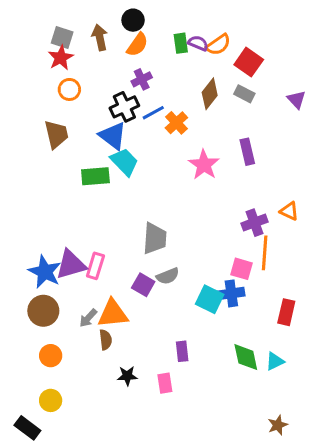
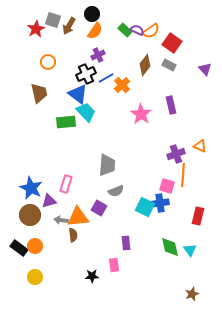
gray square: (62, 37) -> (53, 20), moved
brown arrow: (100, 37) -> (69, 26), turned -138
green rectangle: (181, 43) -> (125, 30), turned -40
red star: (61, 58) -> (36, 29), moved
purple triangle: (71, 264) -> (49, 201), moved, size x0.7
purple square: (143, 285) -> (99, 208), moved
gray arrow: (88, 318) -> (61, 220), turned 56
cyan triangle: (275, 361) -> (190, 250), turned -40
black star: (127, 376) -> (92, 276), moved
black rectangle: (27, 428) -> (19, 248), moved

